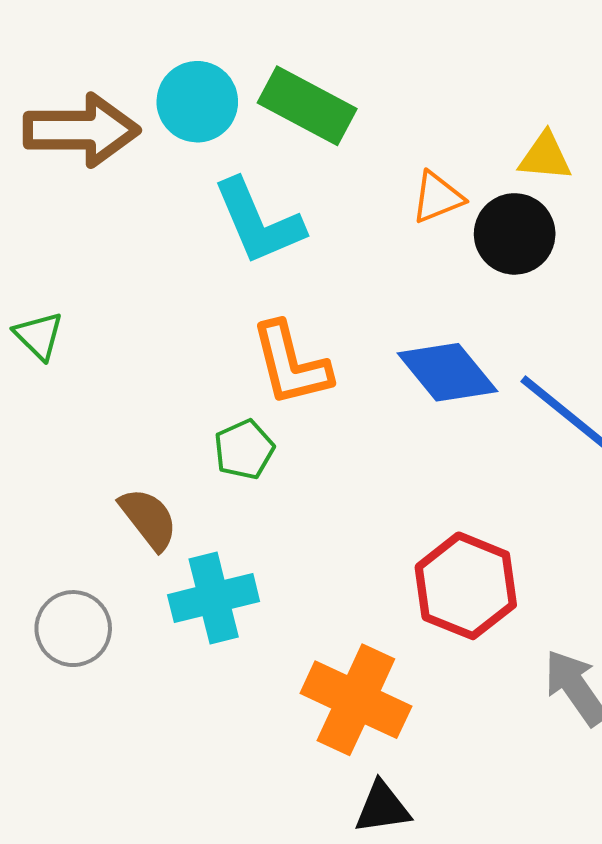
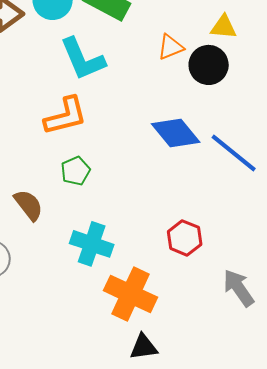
orange L-shape: (291, 364) -> (66, 116), moved, turned -90
red hexagon: (466, 586) -> (185, 238), size x0.7
cyan cross: (214, 598) -> (92, 244), moved, turned 33

